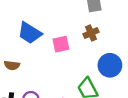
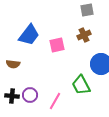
blue trapezoid: (30, 33) -> (29, 35), turned -85

